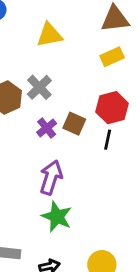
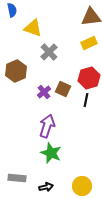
yellow triangle: (50, 35) -> (33, 28), moved, turned 30
gray cross: (39, 87) -> (49, 52), moved

